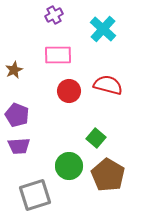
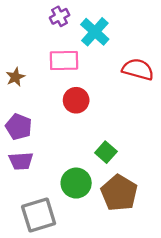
cyan cross: (103, 29) -> (95, 32), moved
red semicircle: (108, 85) -> (138, 69), moved

